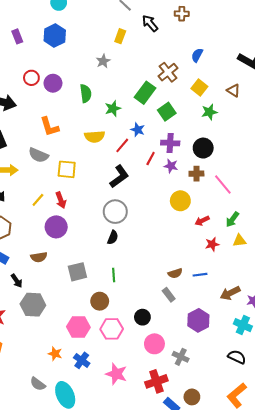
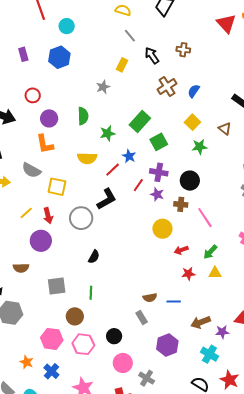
brown cross: (168, 72) -> (167, 86), moved
purple circle: (53, 83) -> (49, 118), moved
gray circle: (115, 212) -> (81, 218), moved

